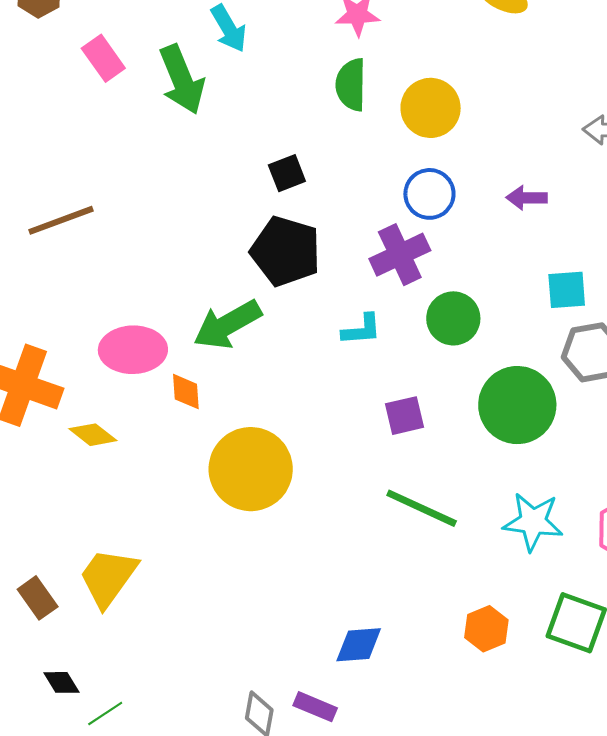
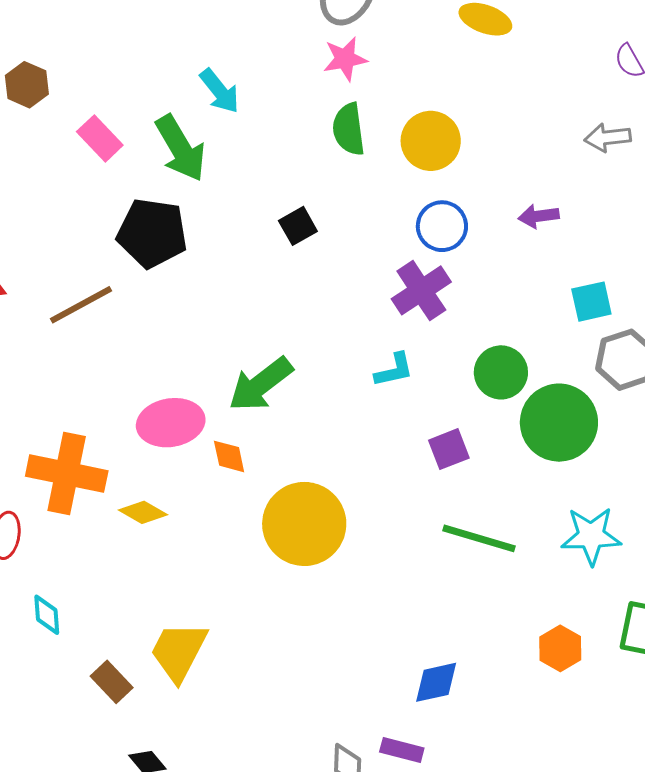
black pentagon: (286, 251) -> (152, 233), moved
green circle: (453, 318) -> (501, 372), moved

